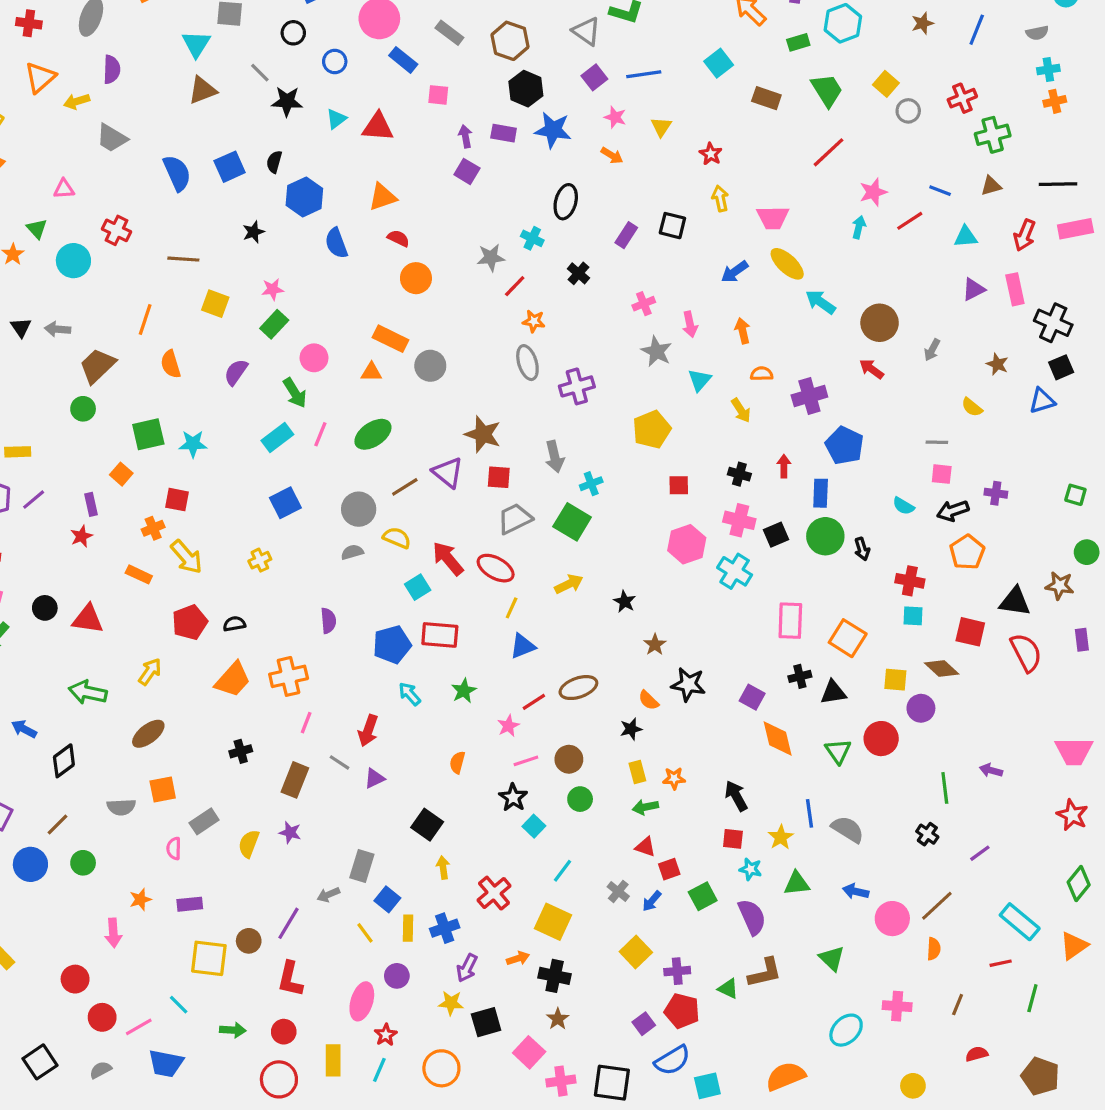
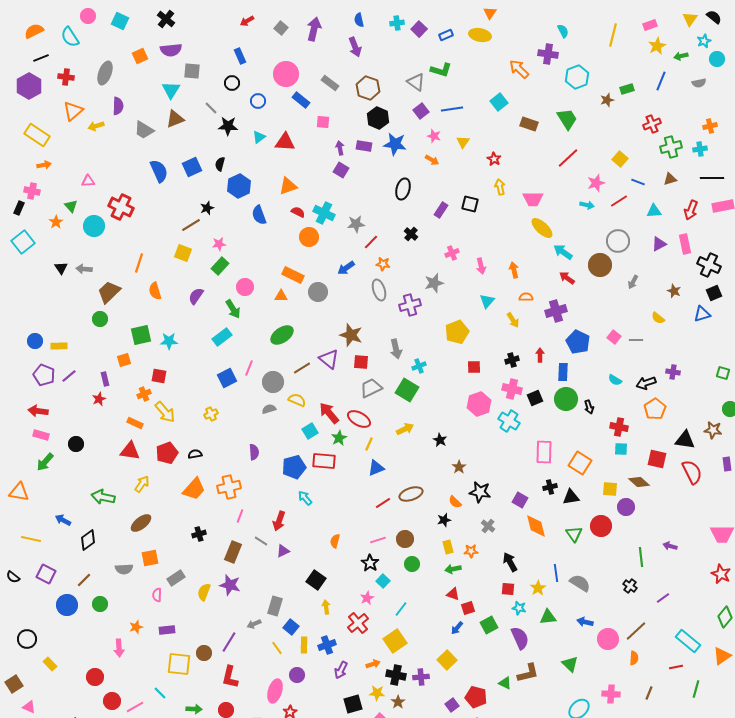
brown star: (923, 23) -> (607, 100), moved
green rectangle: (798, 42) -> (627, 89), moved
cyan cross: (1048, 69) -> (700, 149), moved
yellow square: (886, 84) -> (620, 159), moved
gray circle: (908, 111) -> (618, 241), moved, size x1.5
gray trapezoid: (112, 138) -> (144, 130), moved
cyan arrow: (859, 227) -> (587, 205), turned 88
red cross: (116, 230) -> (121, 207), size x1.4
cyan cross: (532, 238) -> (324, 213), moved, size x1.5
brown line: (183, 259) -> (191, 225), moved, turned -36
blue arrow: (735, 272) -> (346, 268), moved
gray star: (657, 351) -> (434, 283), moved, turned 30
red arrow: (872, 369) -> (567, 278), moved
pink line: (320, 434) -> (249, 368), moved
orange square: (121, 474) -> (124, 360), turned 32
black cross: (739, 474) -> (512, 360), turned -32
pink square: (942, 474) -> (614, 337), moved, turned 32
red triangle: (88, 619) -> (130, 451), moved
green star: (464, 691) -> (339, 438), moved
pink star: (508, 726) -> (367, 598), moved
purple star: (290, 833) -> (230, 585), size x1.5
gray cross: (618, 891) -> (488, 526), moved
yellow square: (553, 922) -> (395, 641), turned 30
purple cross: (677, 971) -> (421, 677), moved
yellow star: (451, 1003) -> (377, 693), moved

